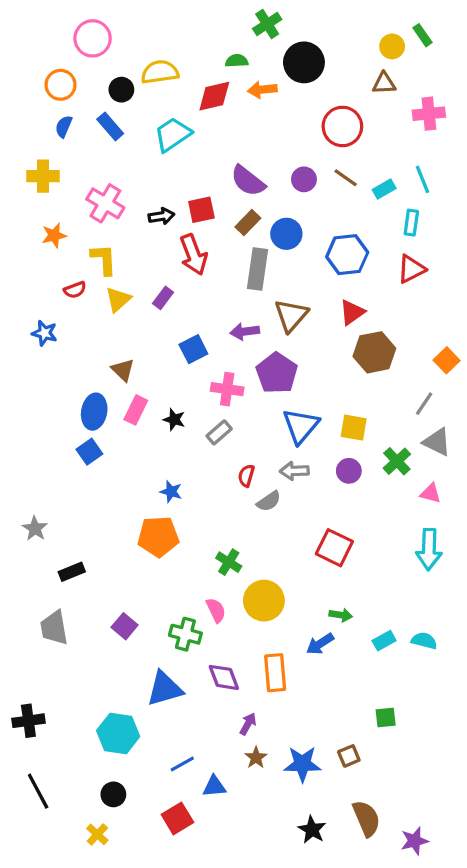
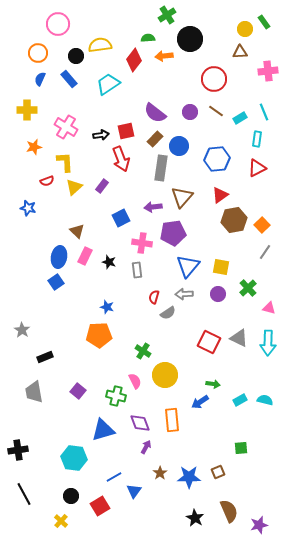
red diamond: (214, 96) -> (134, 60), turned -40
orange square: (447, 360) -> (262, 225), moved
purple pentagon: (277, 373) -> (173, 233), turned 30
gray rectangle: (219, 432) -> (137, 270), turned -56
gray triangle: (437, 442) -> (239, 338), moved
purple arrow: (248, 724) -> (146, 447), moved
blue triangle: (214, 786) -> (134, 491), turned -49
red square: (177, 818) -> (100, 506), moved

